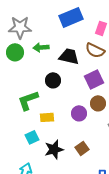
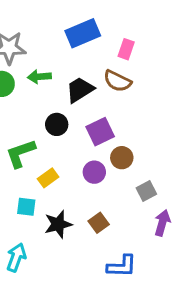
black trapezoid: (69, 56) -> (80, 90), turned -45
purple square: (94, 79) -> (100, 132), moved
yellow rectangle: (47, 117) -> (48, 178), turned -32
cyan square: (32, 137) -> (26, 207), turned 32

